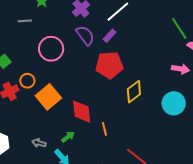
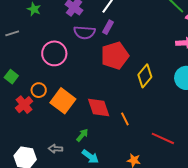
gray line: (25, 21) -> (12, 33), moved
purple semicircle: (85, 35) -> (84, 32), turned 145
green arrow: (68, 137) -> (82, 135), moved
gray arrow: (39, 143) -> (55, 149), moved

